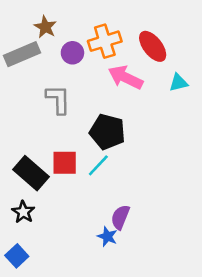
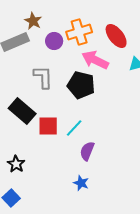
black pentagon: (107, 132) -> (81, 85), moved
black rectangle: (31, 173) -> (22, 111), moved
purple semicircle: (120, 217) -> (87, 151), moved

